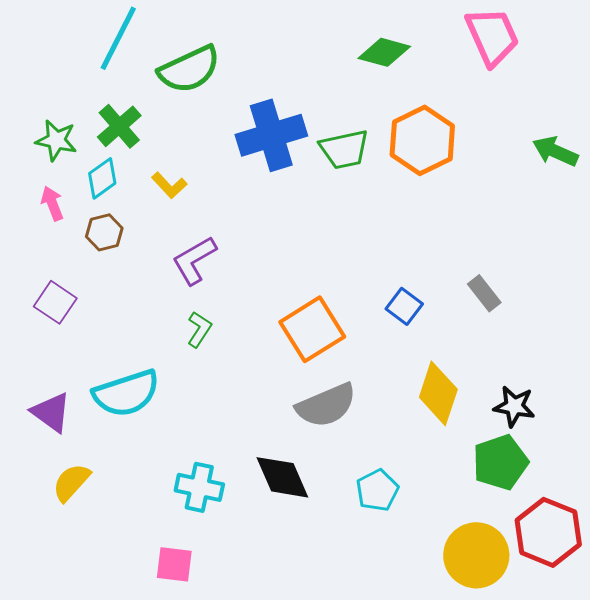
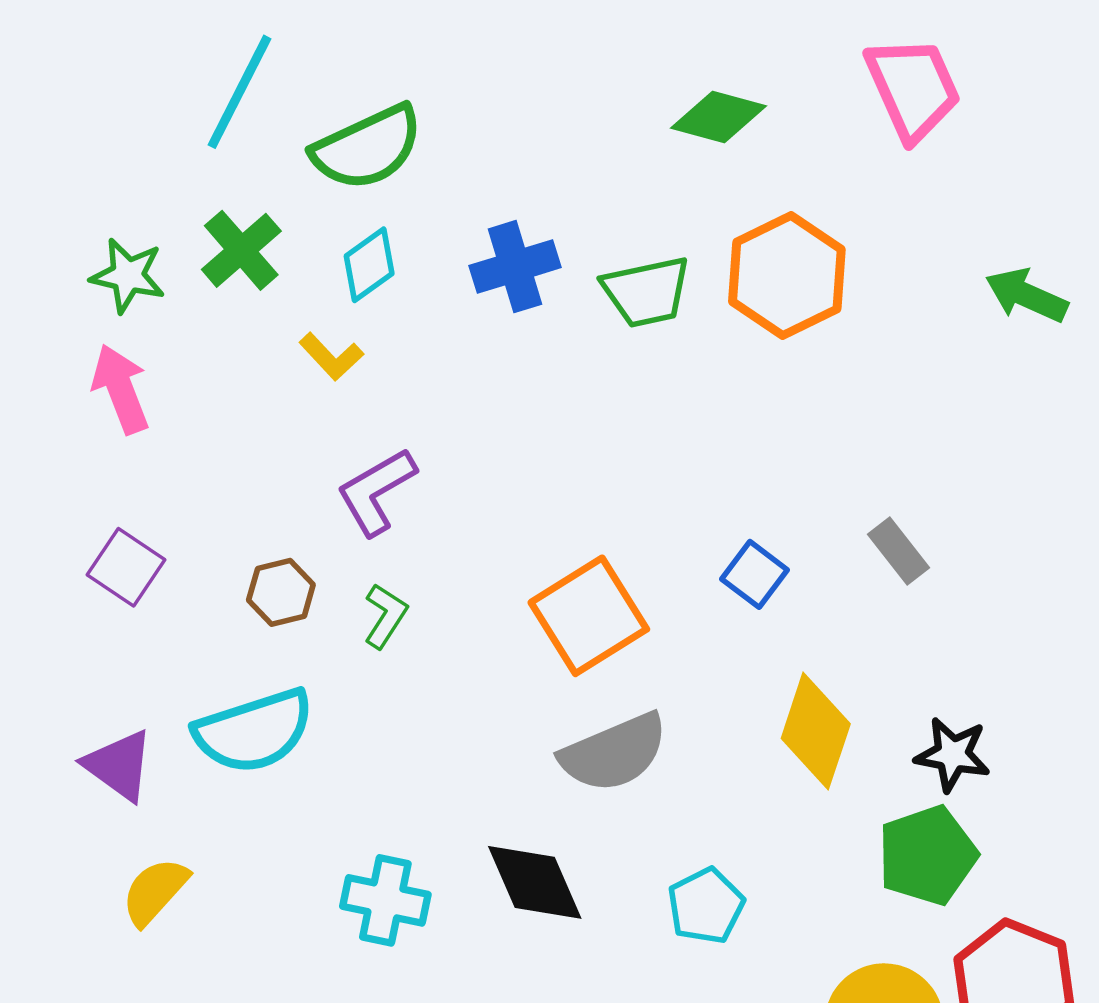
blue cross: (271, 135) -> (515, 267), size x0.7
cyan diamond: (102, 178) -> (369, 265), moved
pink arrow: (52, 203) -> (121, 389), size x1.4
brown hexagon: (104, 232) -> (281, 592), moved

